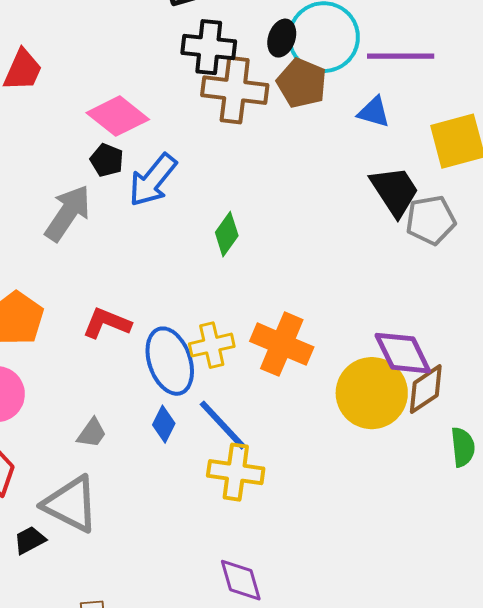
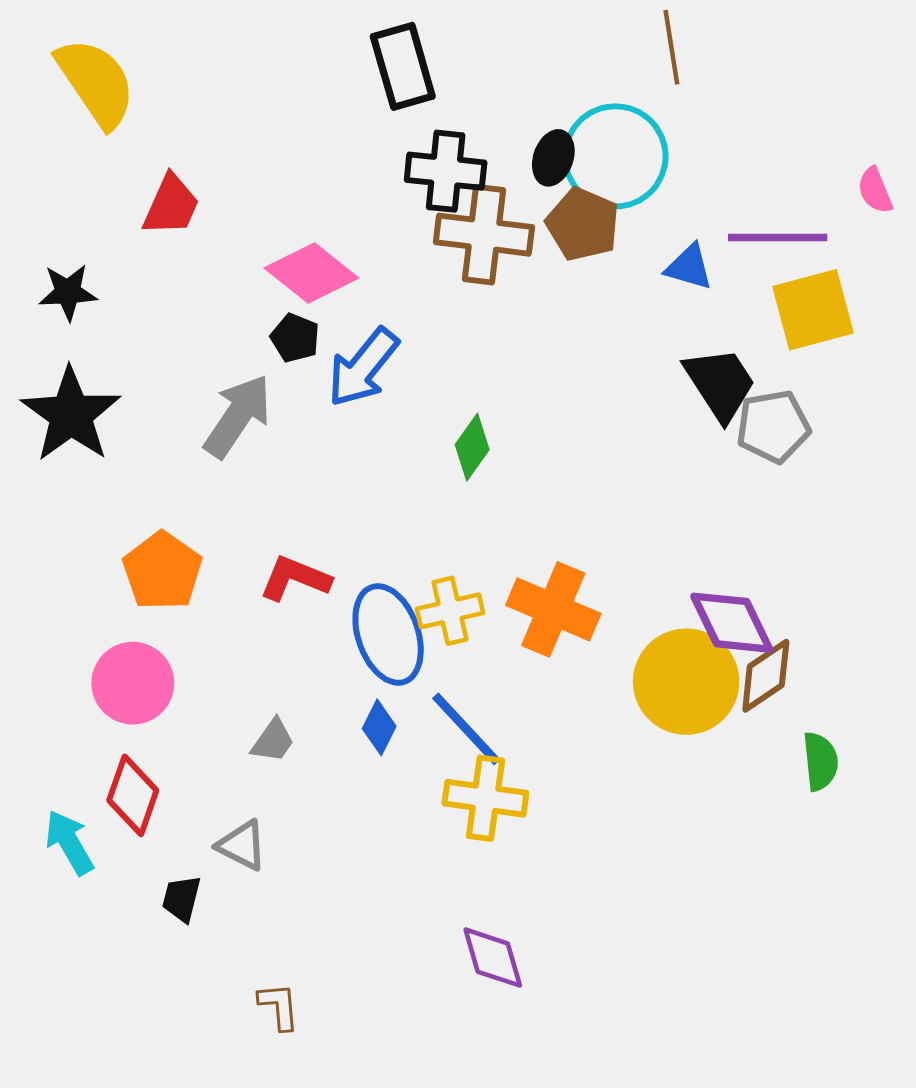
purple line: (401, 56) -> (778, 238), moved
gray triangle: (71, 504) -> (242, 845), size x0.6
black trapezoid: (30, 540) -> (181, 899), turned -48

